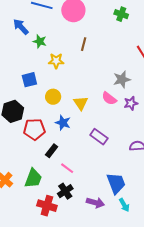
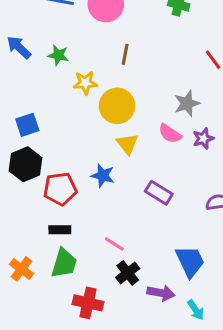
blue arrow: (21, 27) -> (19, 47), moved
blue square: (29, 80) -> (27, 125), moved
yellow circle: (53, 97) -> (117, 106), moved, size x1.5
black rectangle: (52, 151) -> (60, 230), moved, turned 56
black cross: (65, 191) -> (128, 273), moved
cyan arrow: (124, 205) -> (196, 310), moved

